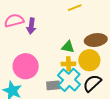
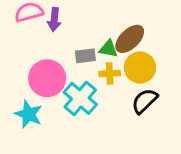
brown ellipse: (96, 40) -> (130, 39), moved, turned -35
cyan cross: (69, 80) -> (80, 98), moved
gray rectangle: (53, 85) -> (85, 56), moved

